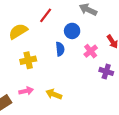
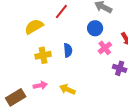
blue circle: (72, 31) -> (95, 28), moved
blue semicircle: (60, 49) -> (68, 50), moved

